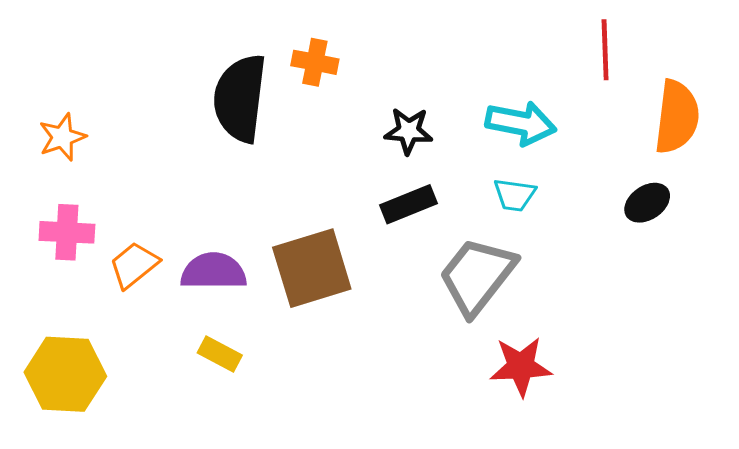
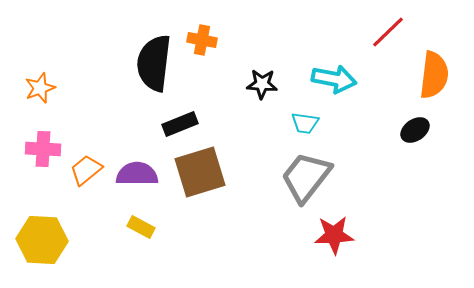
red line: (605, 50) -> (388, 32), turned 48
cyan trapezoid: (515, 195) -> (305, 123), moved
black rectangle: (408, 204) -> (180, 124), moved

